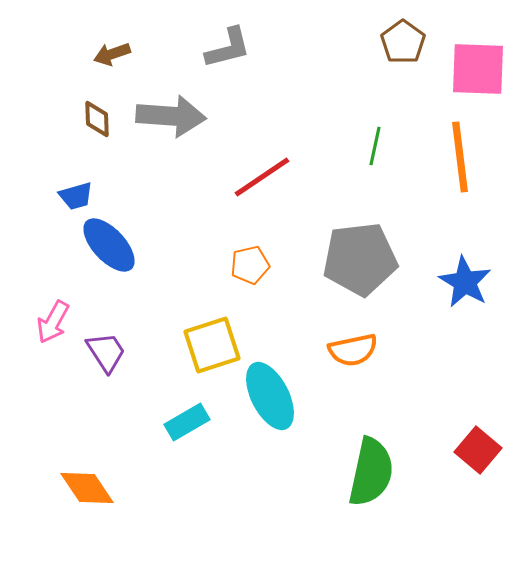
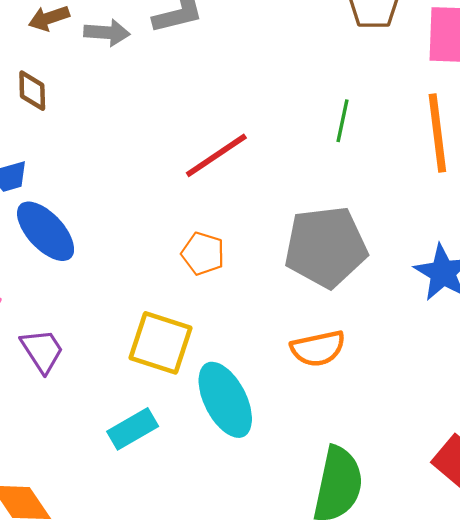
gray arrow: (171, 116) -> (107, 33), moved, size x0.6
orange pentagon: (250, 265) -> (203, 254), turned 30
yellow square: (212, 345) -> (161, 343), turned 36

